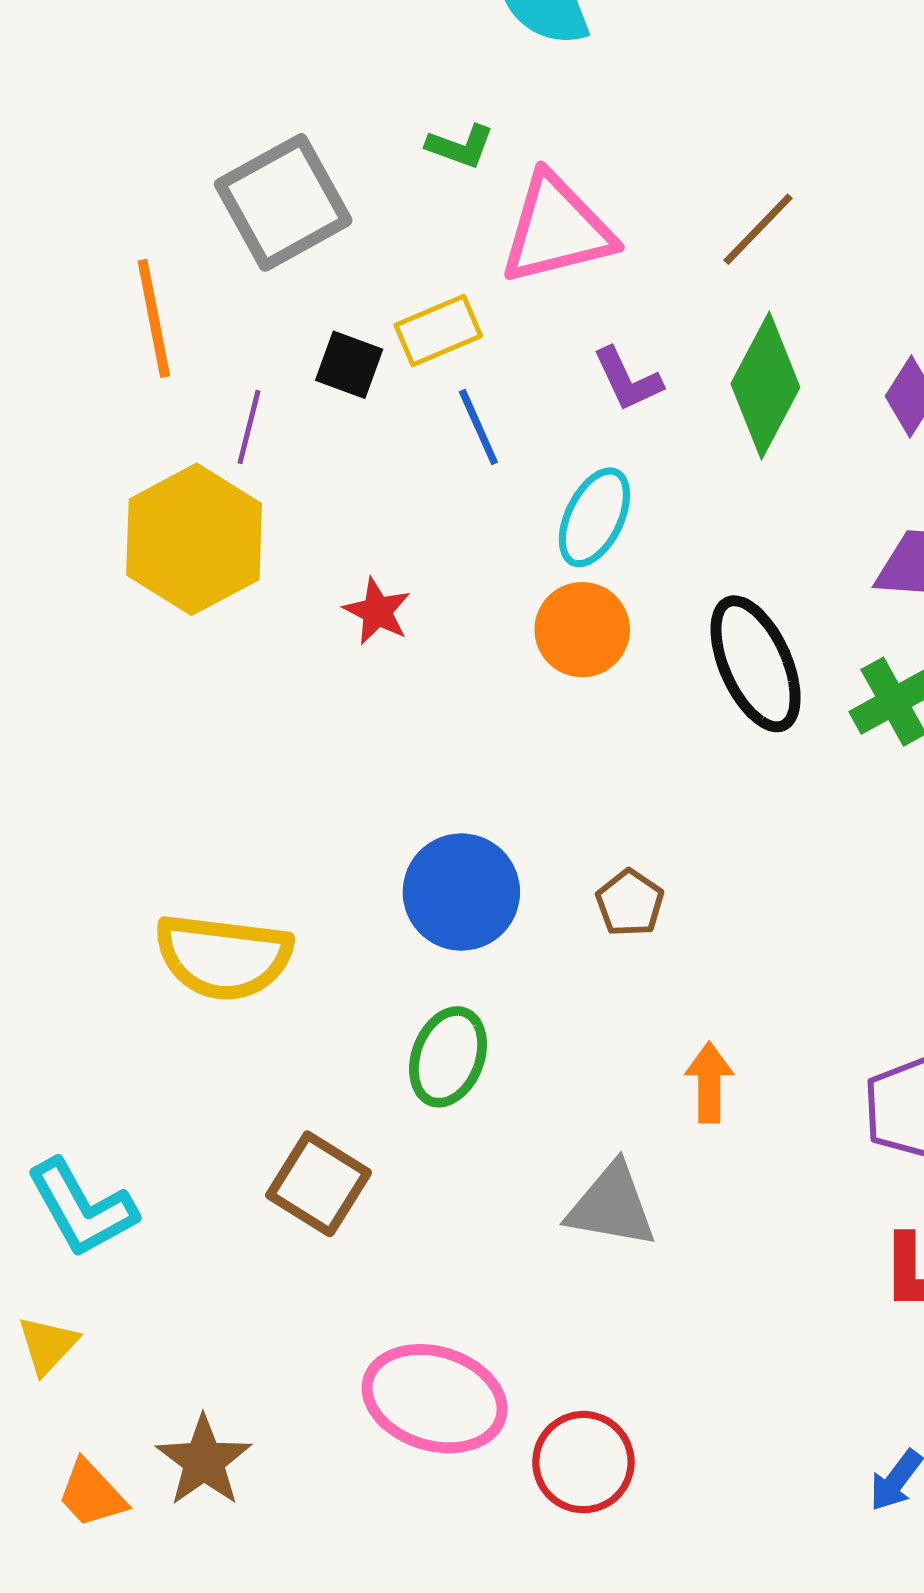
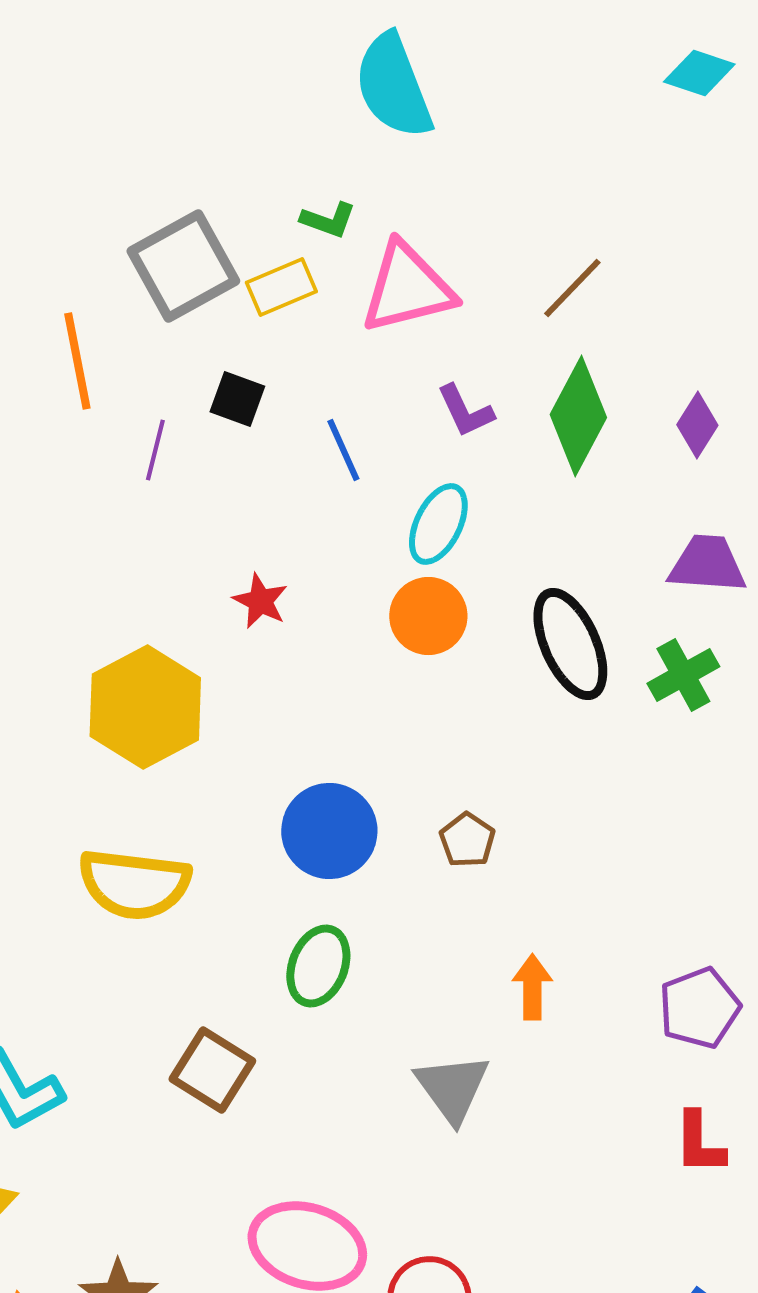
yellow rectangle: (438, 331) -> (281, 287), moved
yellow hexagon: (194, 539) -> (145, 707), moved
gray triangle: (612, 1206) -> (452, 1088), turned 44

